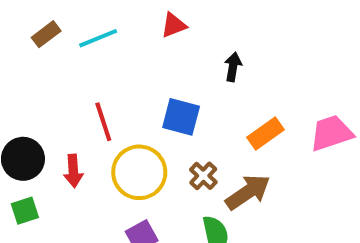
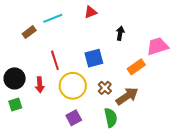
brown rectangle: (46, 34) -> (29, 32), moved
blue square: (181, 117) -> (94, 58), turned -30
pink trapezoid: (331, 133) -> (158, 46), moved

